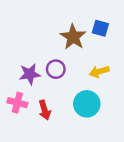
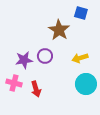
blue square: (100, 28) -> (81, 13), moved
cyan circle: (87, 104) -> (86, 84), moved

